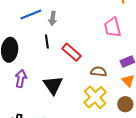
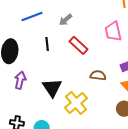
gray arrow: (53, 18) -> (66, 20), moved, turned 40
red rectangle: (72, 52) -> (79, 45), moved
yellow cross: (95, 97) -> (76, 103), moved

